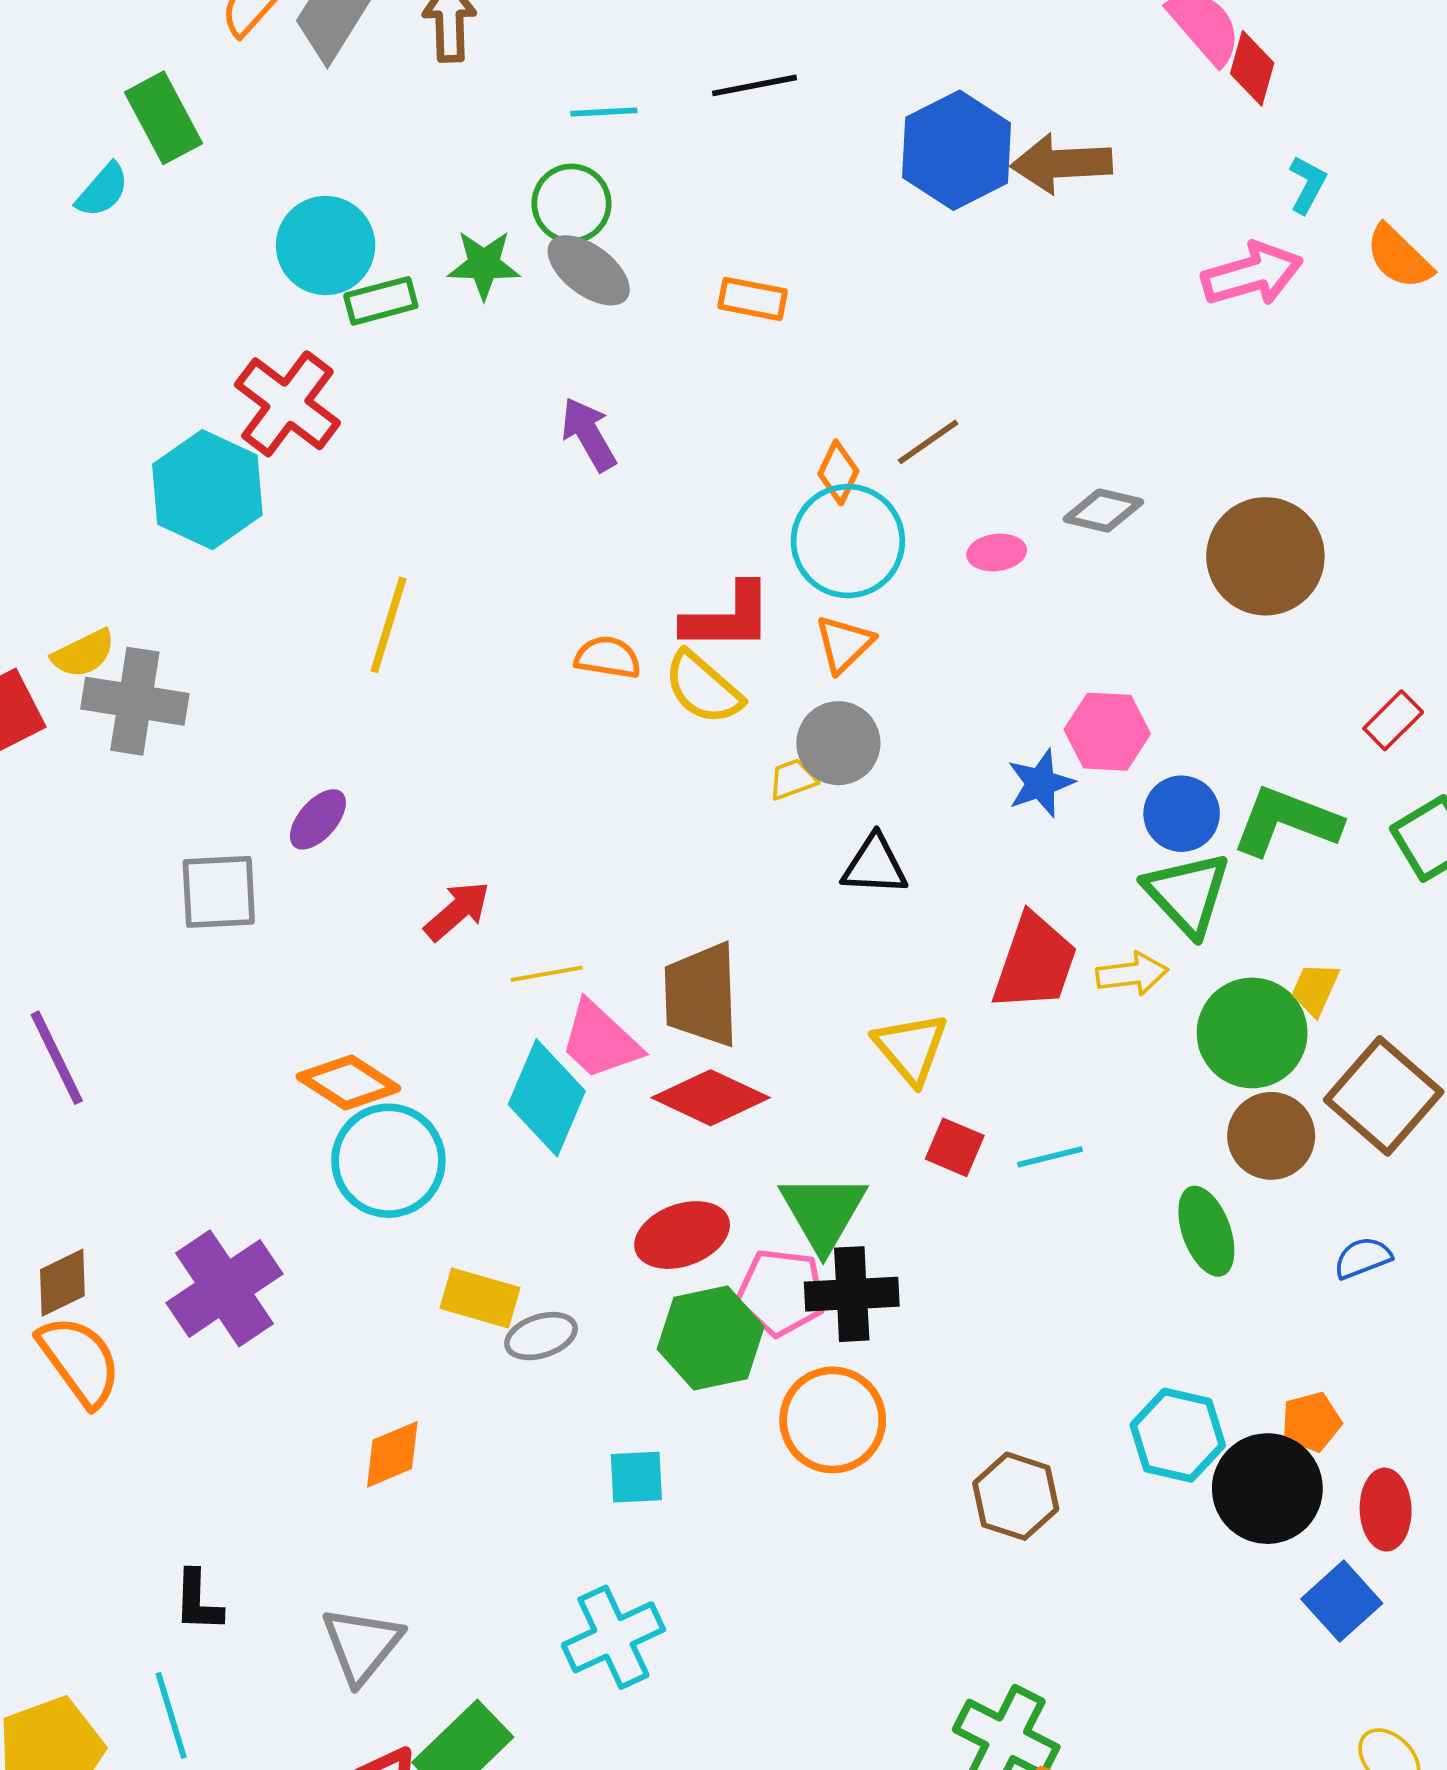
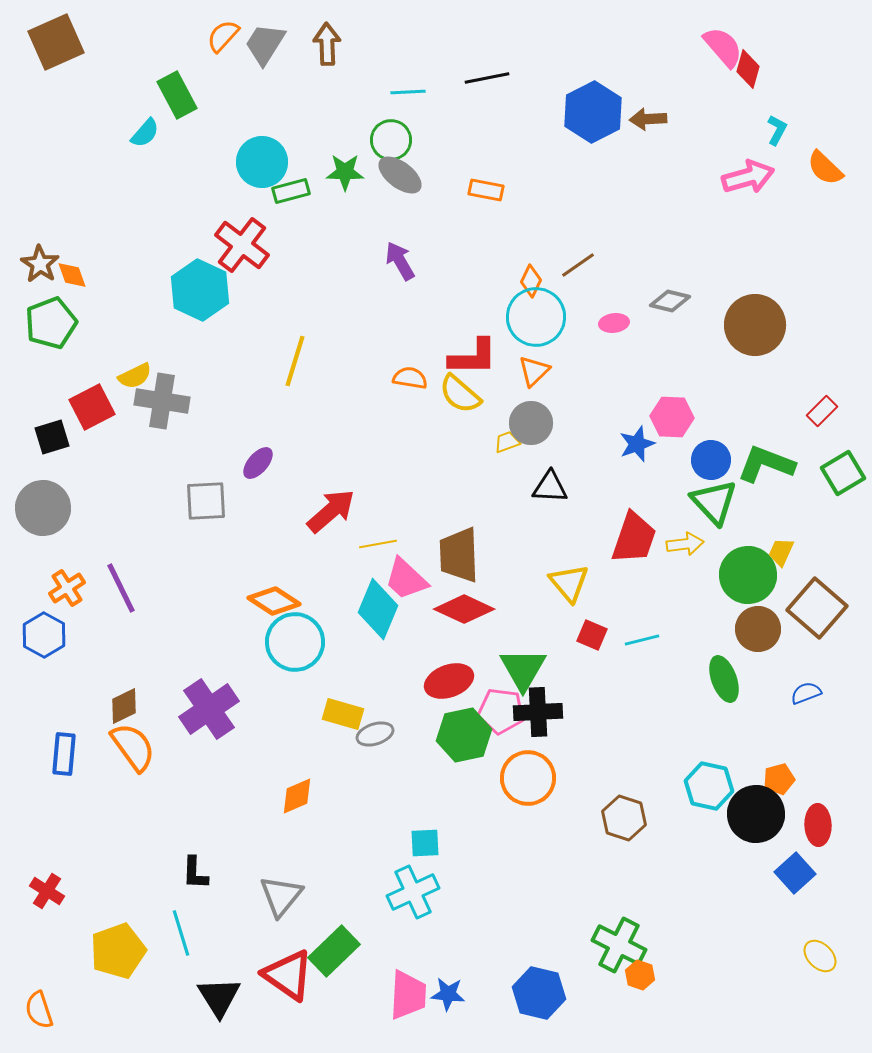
brown arrow: (1061, 164) -> (648, 119), size x0.7
red arrow: (457, 911) -> (331, 511), size x1.4
cyan square: (636, 1477) -> (425, 843), moved

